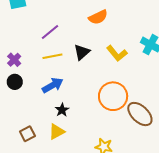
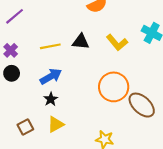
purple line: (50, 32) -> (15, 16), moved
black triangle: (82, 52) -> (81, 42), turned 48
black star: (62, 110) -> (51, 99), moved

